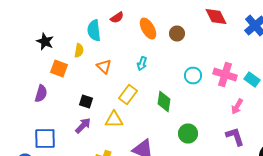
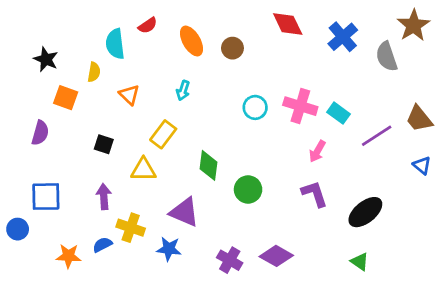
green diamond: (164, 102) -> (208, 165), moved
purple arrow: (83, 126) -> (104, 197), moved, turned -48

